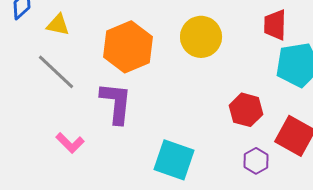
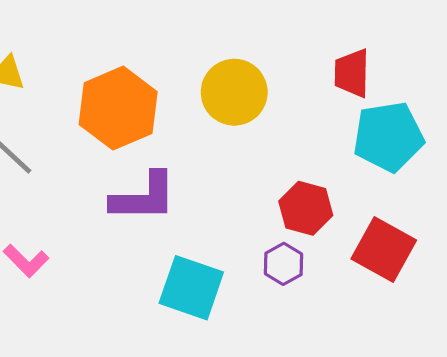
purple L-shape: (116, 103) -> (144, 197), moved, turned 84
purple hexagon: (256, 161) -> (284, 264), moved

